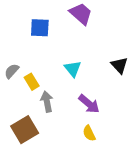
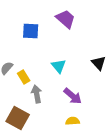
brown square: (25, 130) -> (18, 118), turned -30
yellow semicircle: (89, 133) -> (73, 121), turned 112

